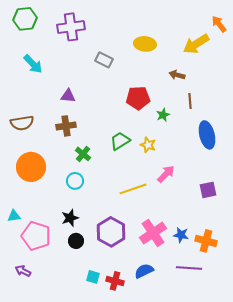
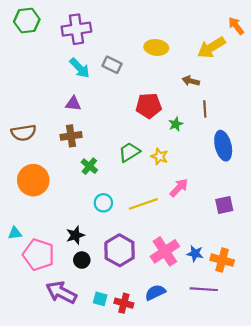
cyan arrow: (33, 64) -> (80, 68), moved
cyan circle: (75, 181) -> (103, 203), moved
purple arrow: (23, 271) -> (61, 292), moved, size x1.8

